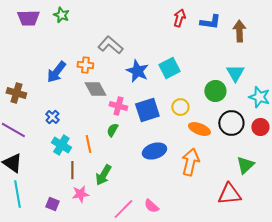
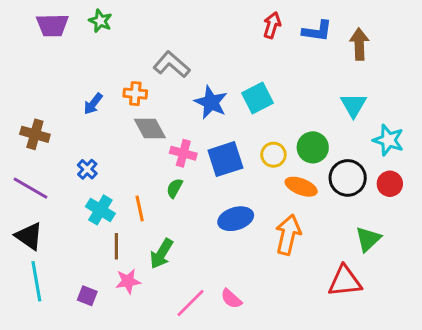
blue arrow: (56, 72) -> (93, 104), size x0.7
green circle: (215, 91) -> (313, 147), moved

